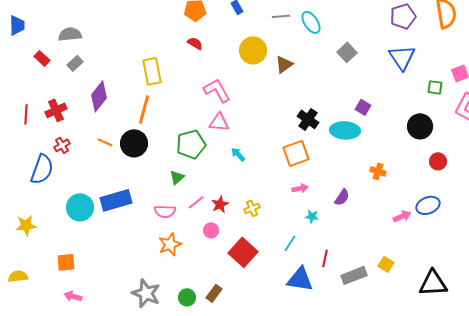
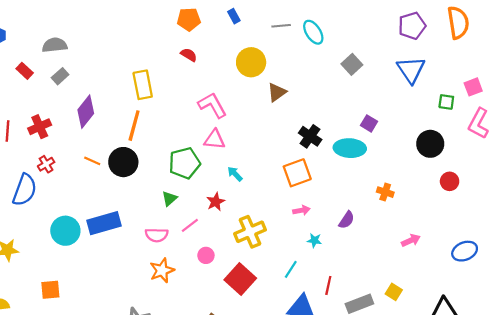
brown triangle: (284, 64) -> (277, 92), moved
red star: (220, 204) -> (216, 202), moved
blue ellipse: (428, 205) -> (465, 251), moved
yellow cross: (252, 208) -> (250, 232), size x1.8

